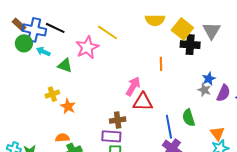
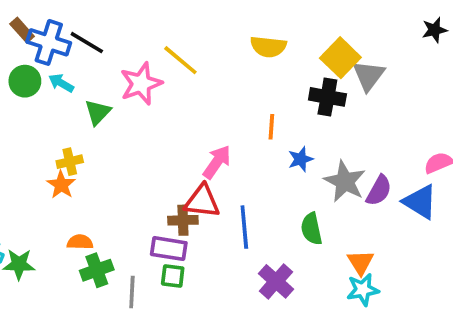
yellow square: (182, 29) -> (340, 58), moved
green circle: (24, 43) -> (25, 81), moved
green triangle: (65, 65) -> (98, 112), turned 49
blue star: (209, 79) -> (301, 159), moved
gray star: (204, 90) -> (345, 181), size x1.6
red triangle: (143, 102) -> (202, 201), moved
orange star: (68, 106) -> (61, 185), moved
blue line: (169, 127) -> (244, 227), moved

